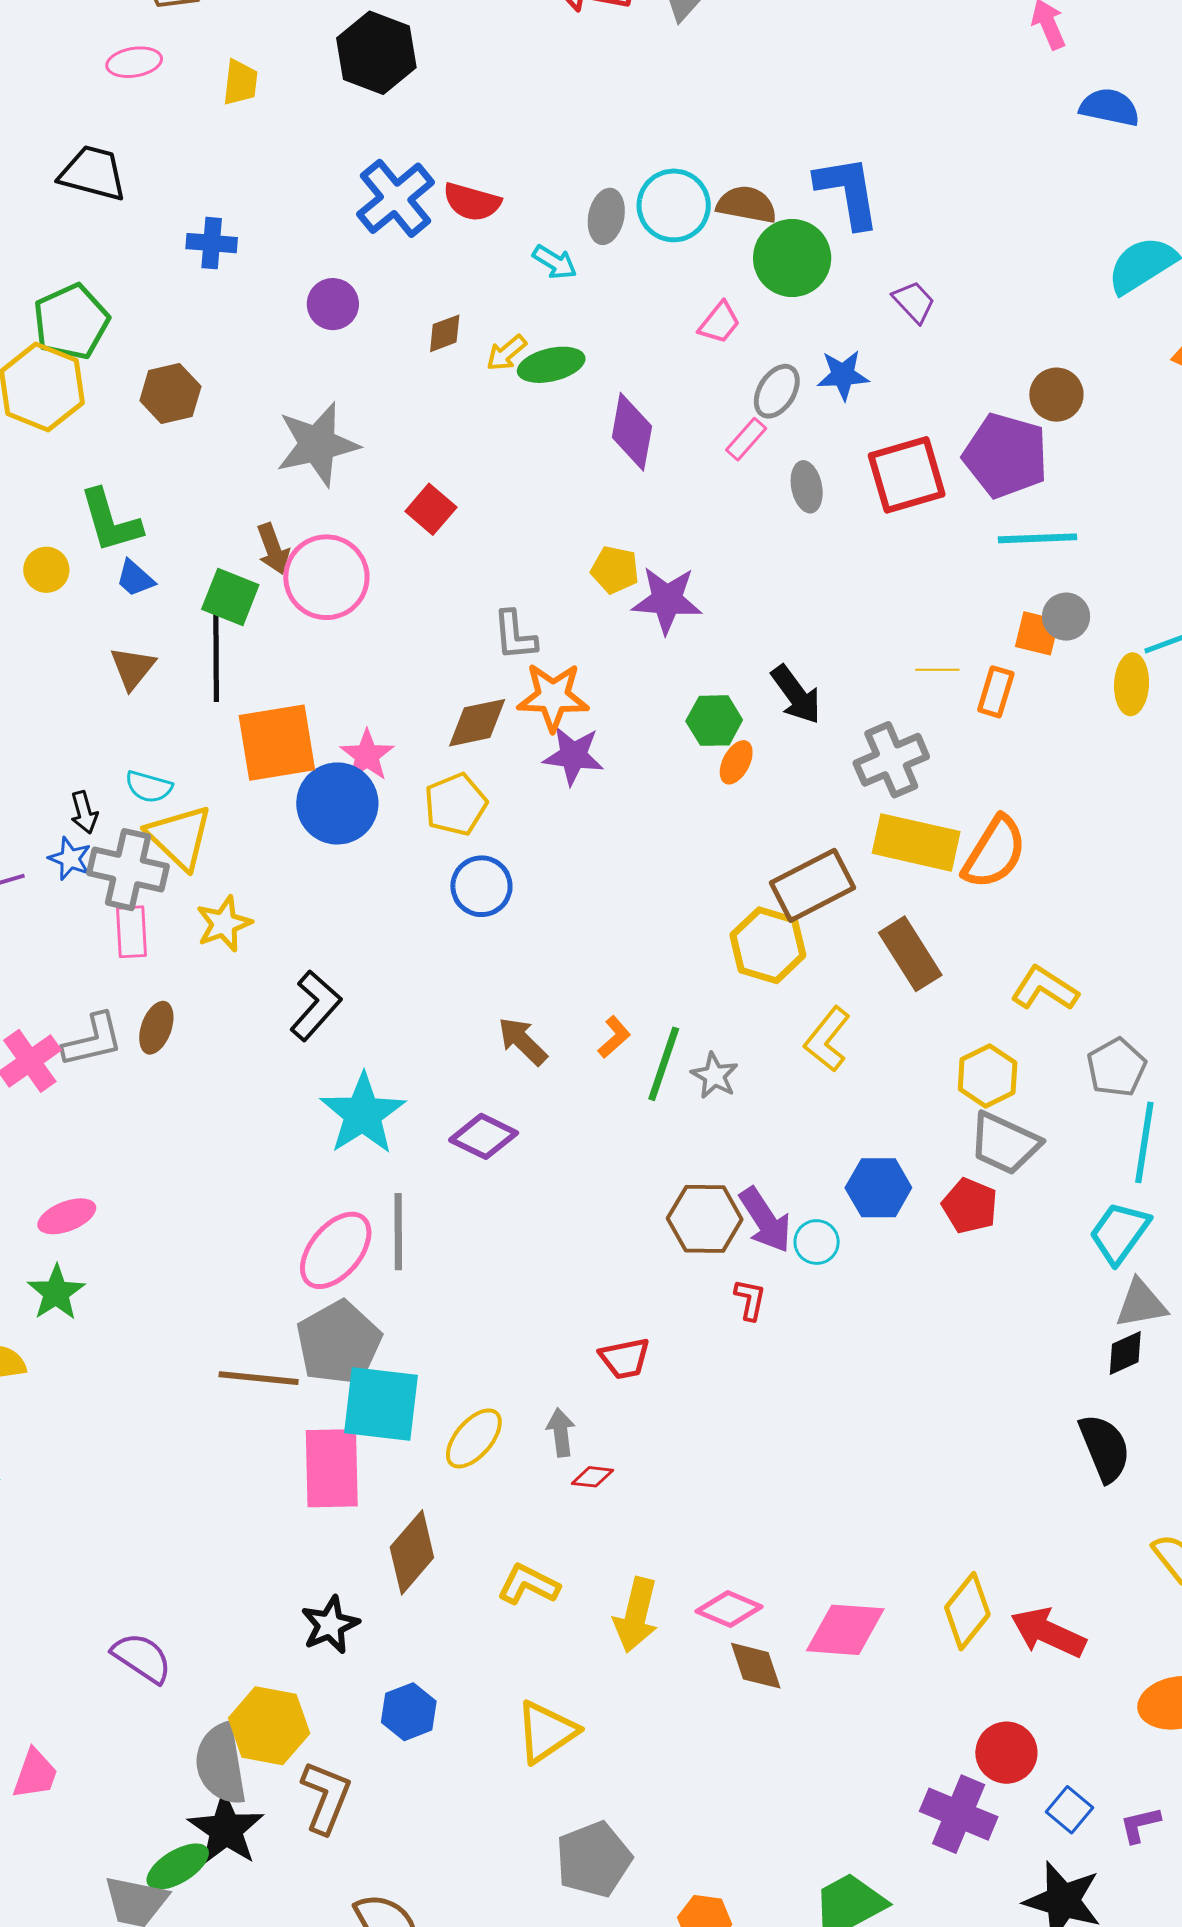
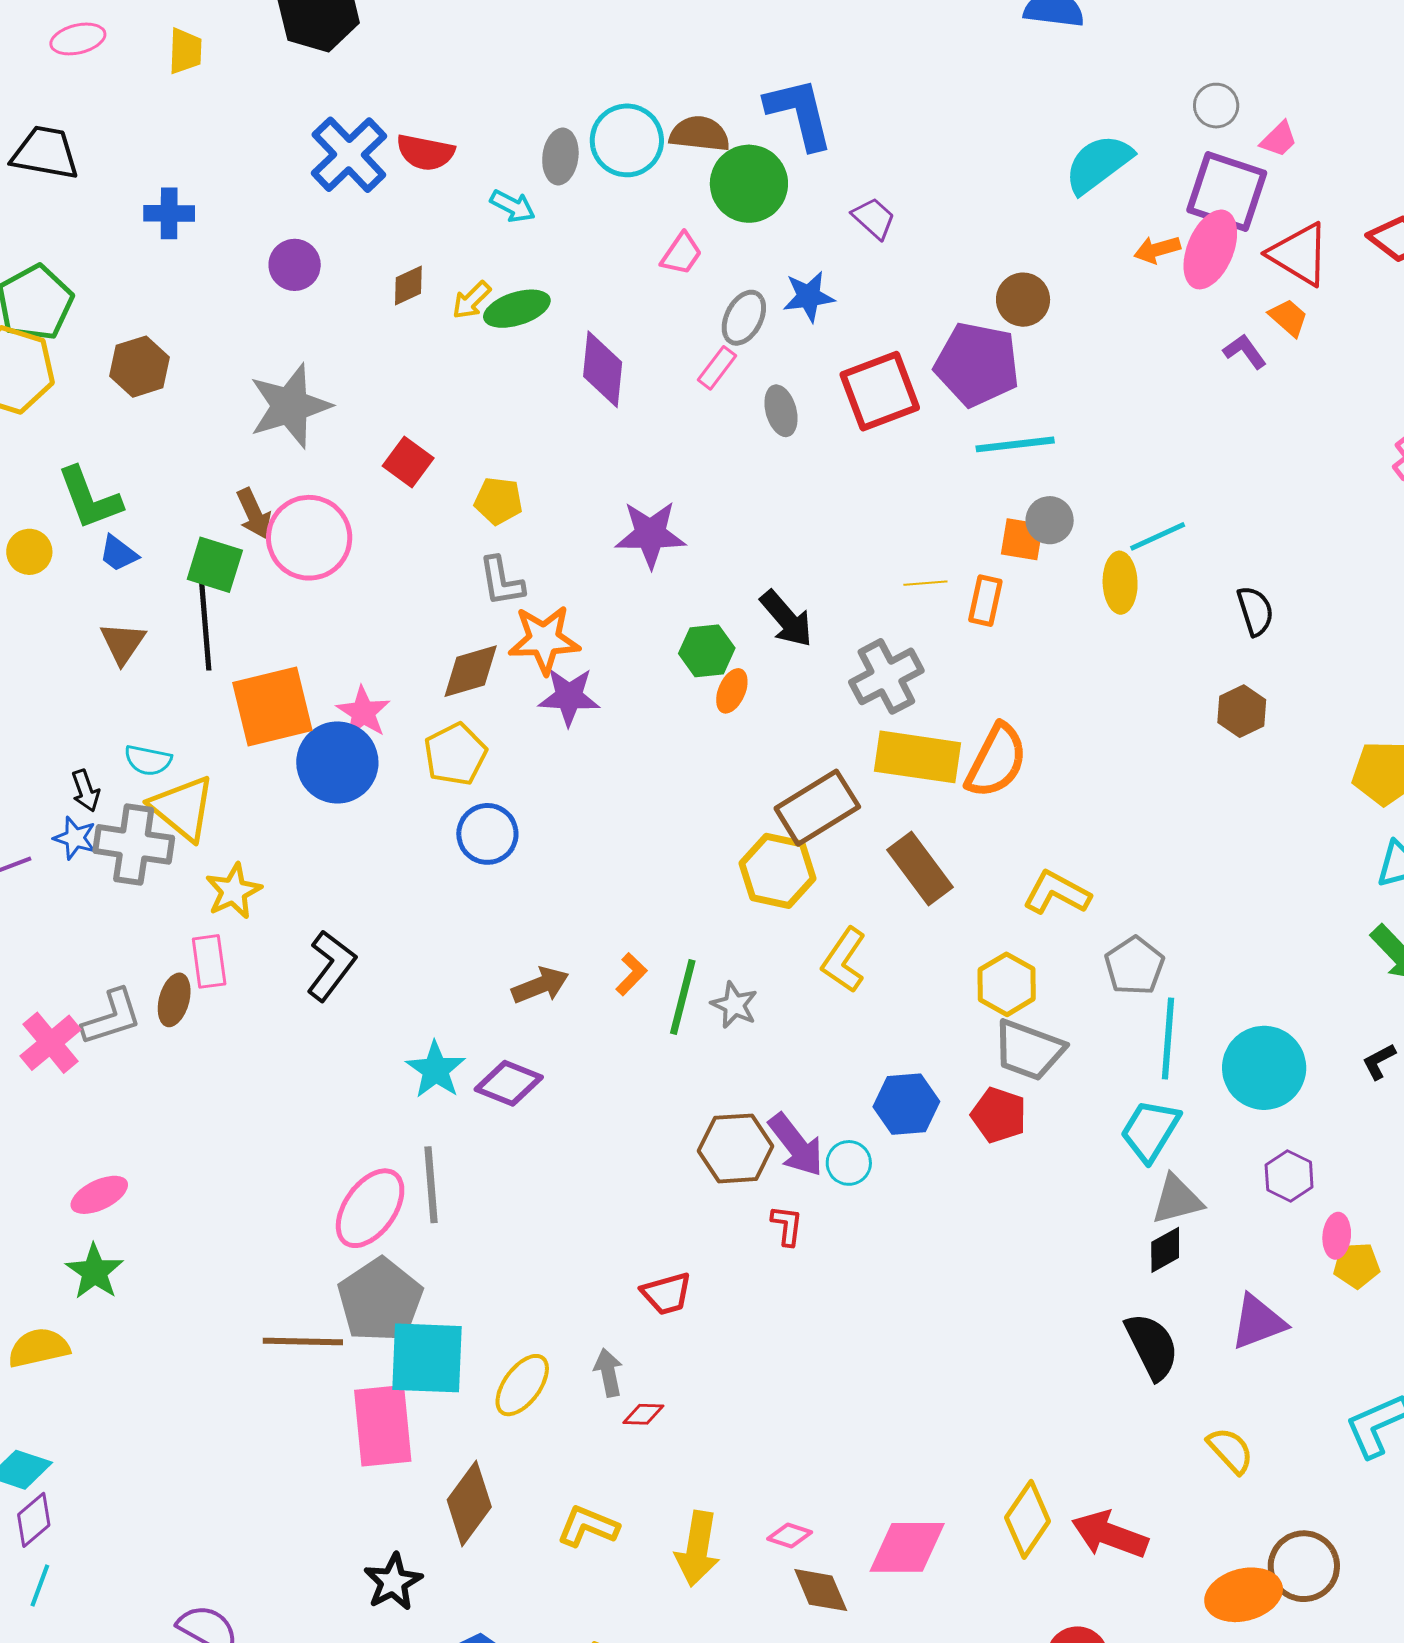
yellow pentagon: (615, 570) -> (498, 501), moved
pink rectangle: (132, 932) -> (209, 961), moved
brown arrow: (523, 1041) -> (540, 985), turned 118
cyan star: (363, 1114) -> (436, 1070), moved, size x0.7
pink diamond: (729, 1609) -> (790, 1536), size x0.7

